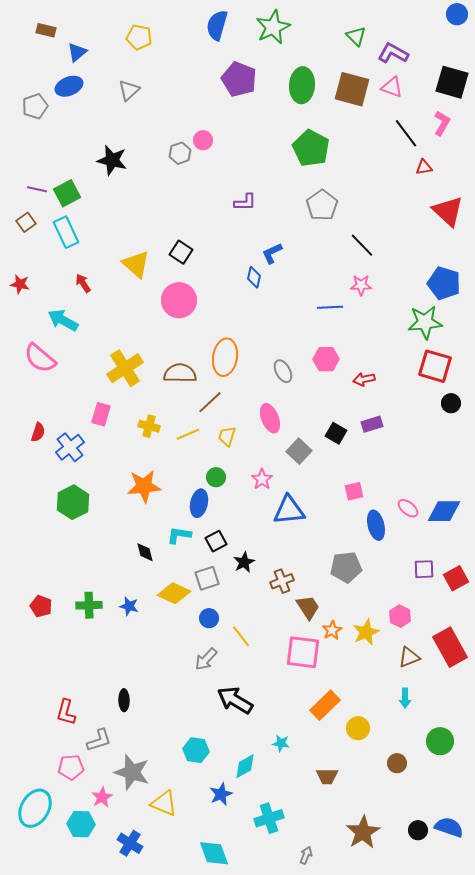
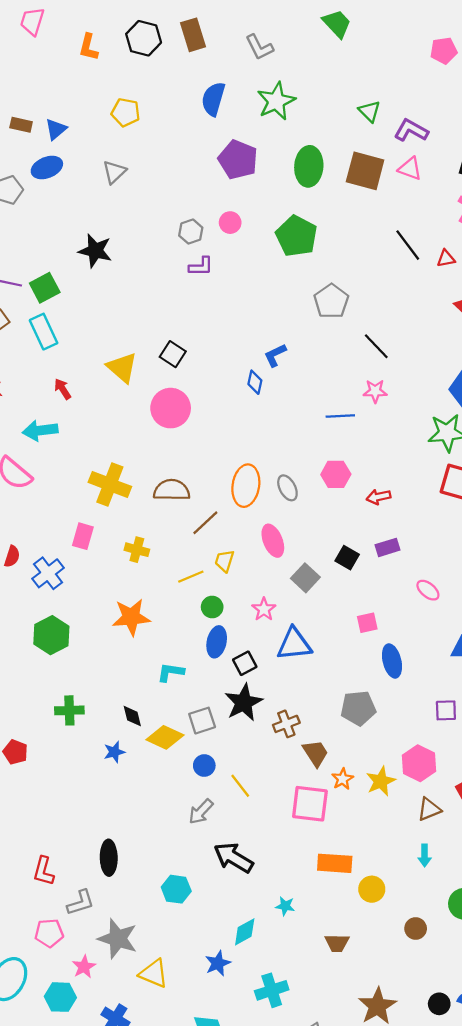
brown rectangle: (46, 30) -> (21, 125), moved
black line: (406, 133) -> (408, 245), moved
pink circle: (203, 140) -> (230, 223), moved
green pentagon: (311, 148) -> (296, 236), moved
gray hexagon: (180, 153) -> (191, 232), moved
purple L-shape: (245, 202) -> (201, 266), moved
cyan arrow: (63, 320) -> (40, 431), turned -36
orange ellipse: (225, 357) -> (246, 486), moved
yellow cross: (125, 368) -> (110, 484), turned -36
yellow line: (188, 434) -> (191, 577), moved
blue ellipse: (199, 503) -> (217, 642), moved
pink ellipse: (408, 508) -> (428, 590), moved
black square: (216, 541) -> (245, 663), moved
black diamond: (145, 552) -> (132, 716), moved
black star: (244, 562) -> (244, 703), size x1.6
green cross: (89, 605) -> (69, 710), moved
blue star: (129, 606) -> (114, 752), turned -30
pink hexagon: (400, 616) -> (419, 763), size x1.4
black ellipse: (124, 700) -> (109, 858), size x1.4
orange rectangle: (325, 705) -> (335, 863), turned 48
cyan hexagon: (196, 750) -> (176, 889), moved

